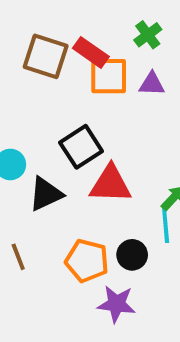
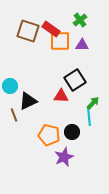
black square: (81, 147) -> (75, 80), moved
red triangle: (111, 184) -> (61, 96), size x0.7
brown line: (18, 257) -> (14, 115), moved
purple star: (116, 304) -> (64, 157), turned -30

